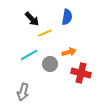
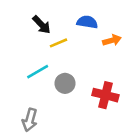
blue semicircle: (67, 17) -> (87, 22), turned -91
orange arrow: (69, 52) -> (112, 40), moved

